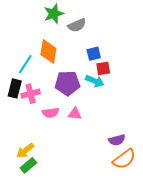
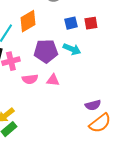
orange diamond: (48, 52) -> (28, 21), turned 50
red square: (103, 68) -> (91, 23), moved

